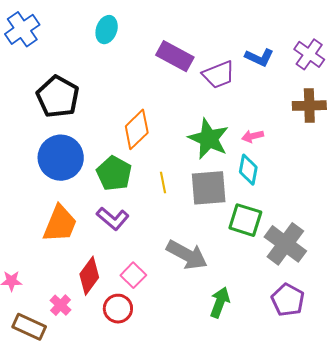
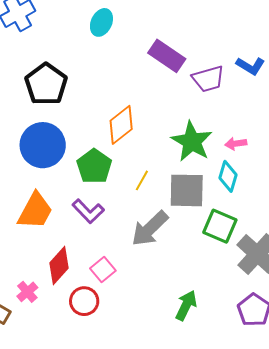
yellow line: (163, 183) -> (142, 180), turned 35
gray arrow: (187, 255) -> (150, 229), moved, turned 102

